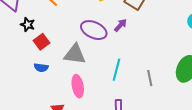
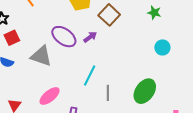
cyan line: (116, 70) -> (90, 76), moved
pink ellipse: (78, 86) -> (50, 96), moved, turned 50

